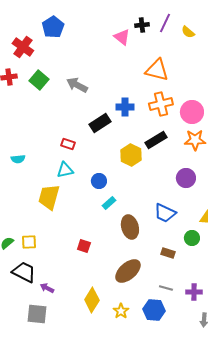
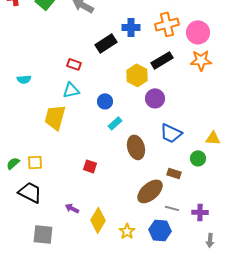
purple circle: (186, 178) -> (155, 98), moved
brown ellipse: (128, 271) -> (150, 191), moved
purple arrow: (47, 288) -> (72, 208), moved

